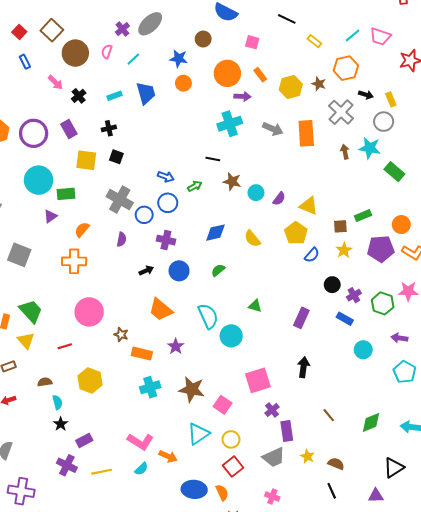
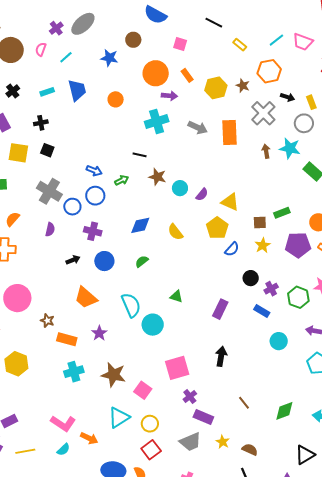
orange circle: (183, 83) -> (116, 99), moved
purple rectangle: (287, 431) -> (203, 417), turned -60

